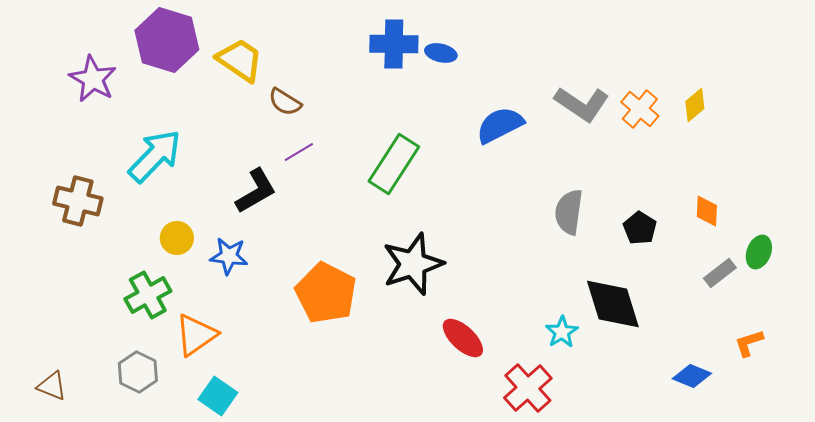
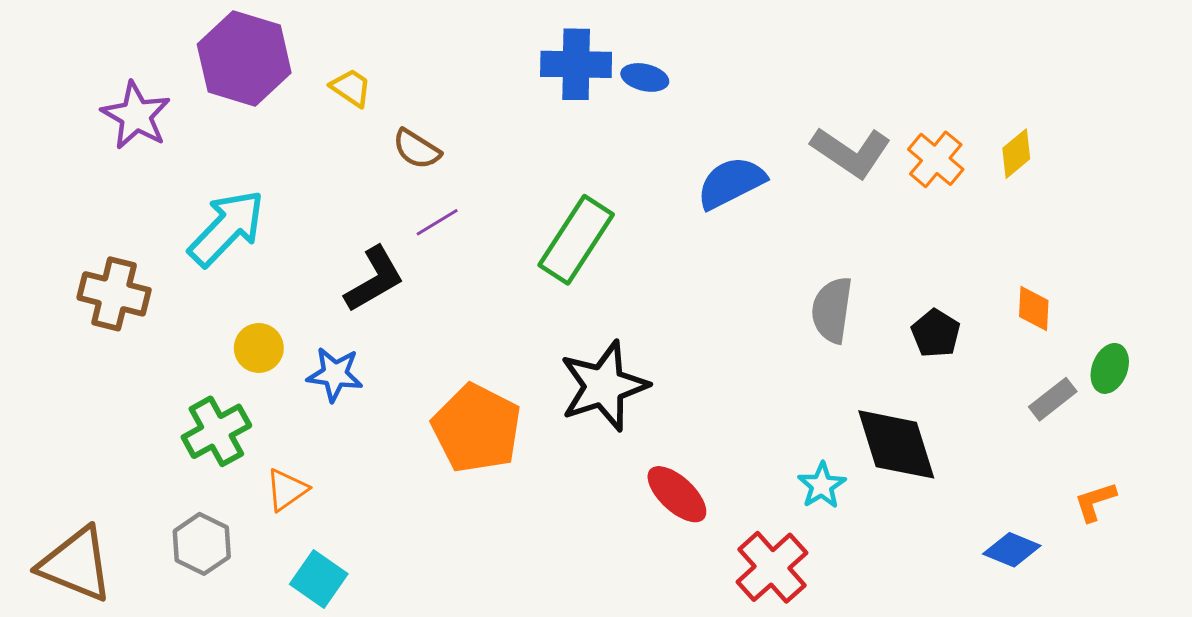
yellow trapezoid: (240, 60) -> (351, 88), size x0.6
orange triangle: (196, 335) -> (287, 490), size x0.7
brown triangle: (52, 386) -> (76, 564), size x1.8

